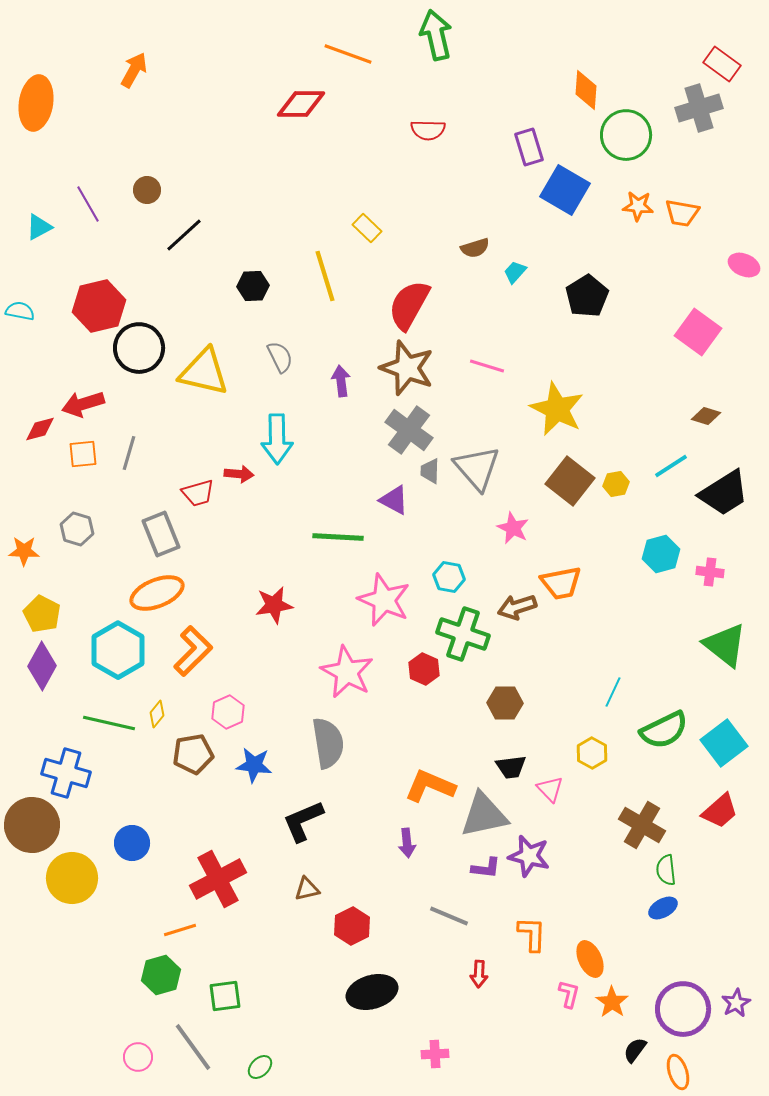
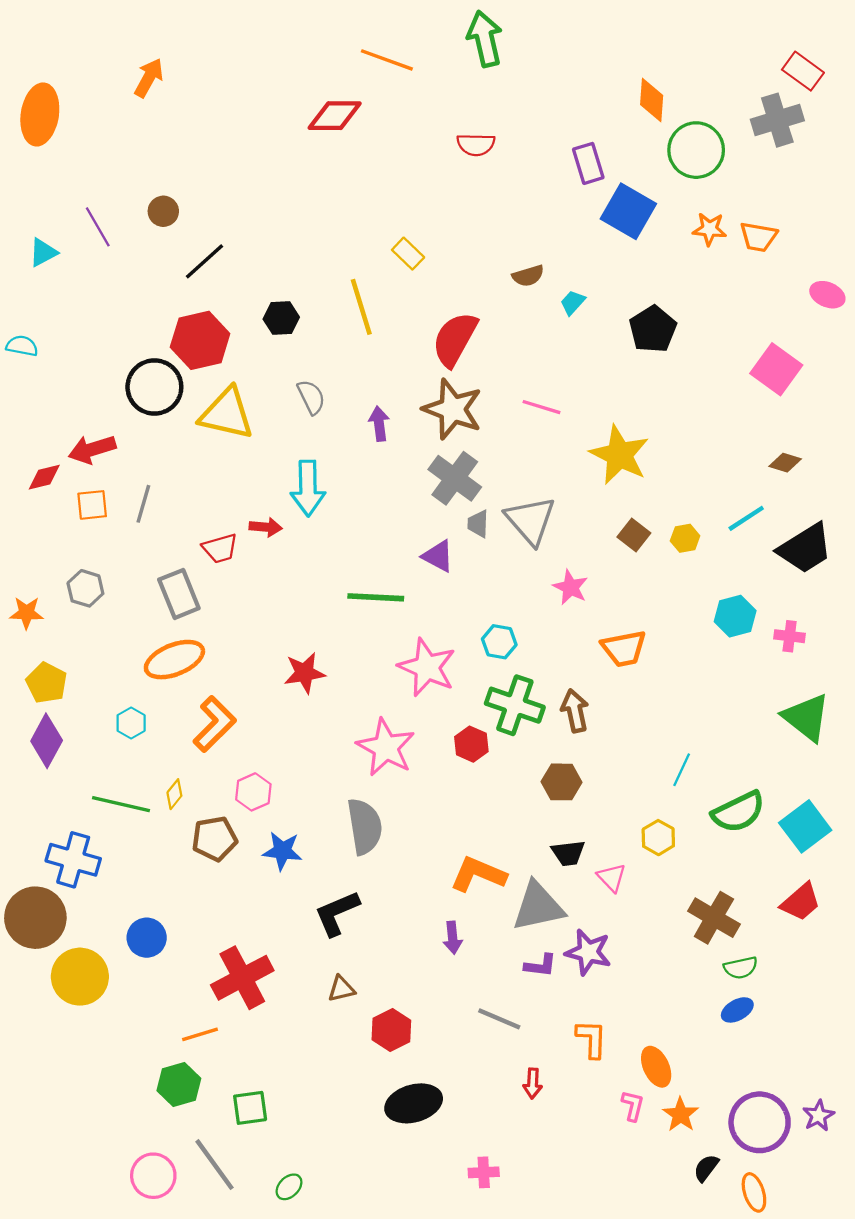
red hexagon: (99, 306) -> (200, 340), moved
brown square: (570, 481) -> (634, 535), size x0.6
brown arrow: (517, 607) -> (575, 711), moved, turned 96
cyan hexagon: (118, 650) -> (131, 723), size x0.5
green semicircle: (666, 870) -> (741, 968), turned -96
pink circle: (138, 1057) -> (153, 1176), size x1.4

